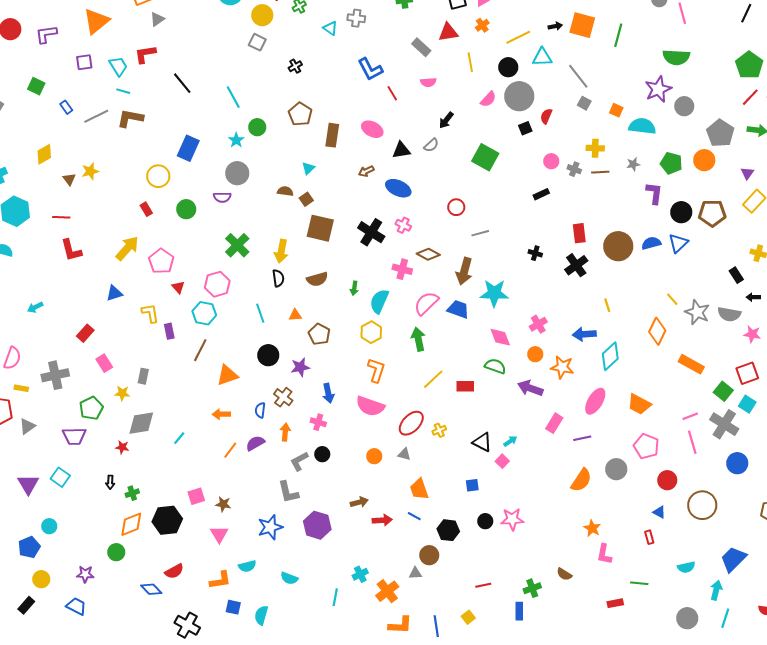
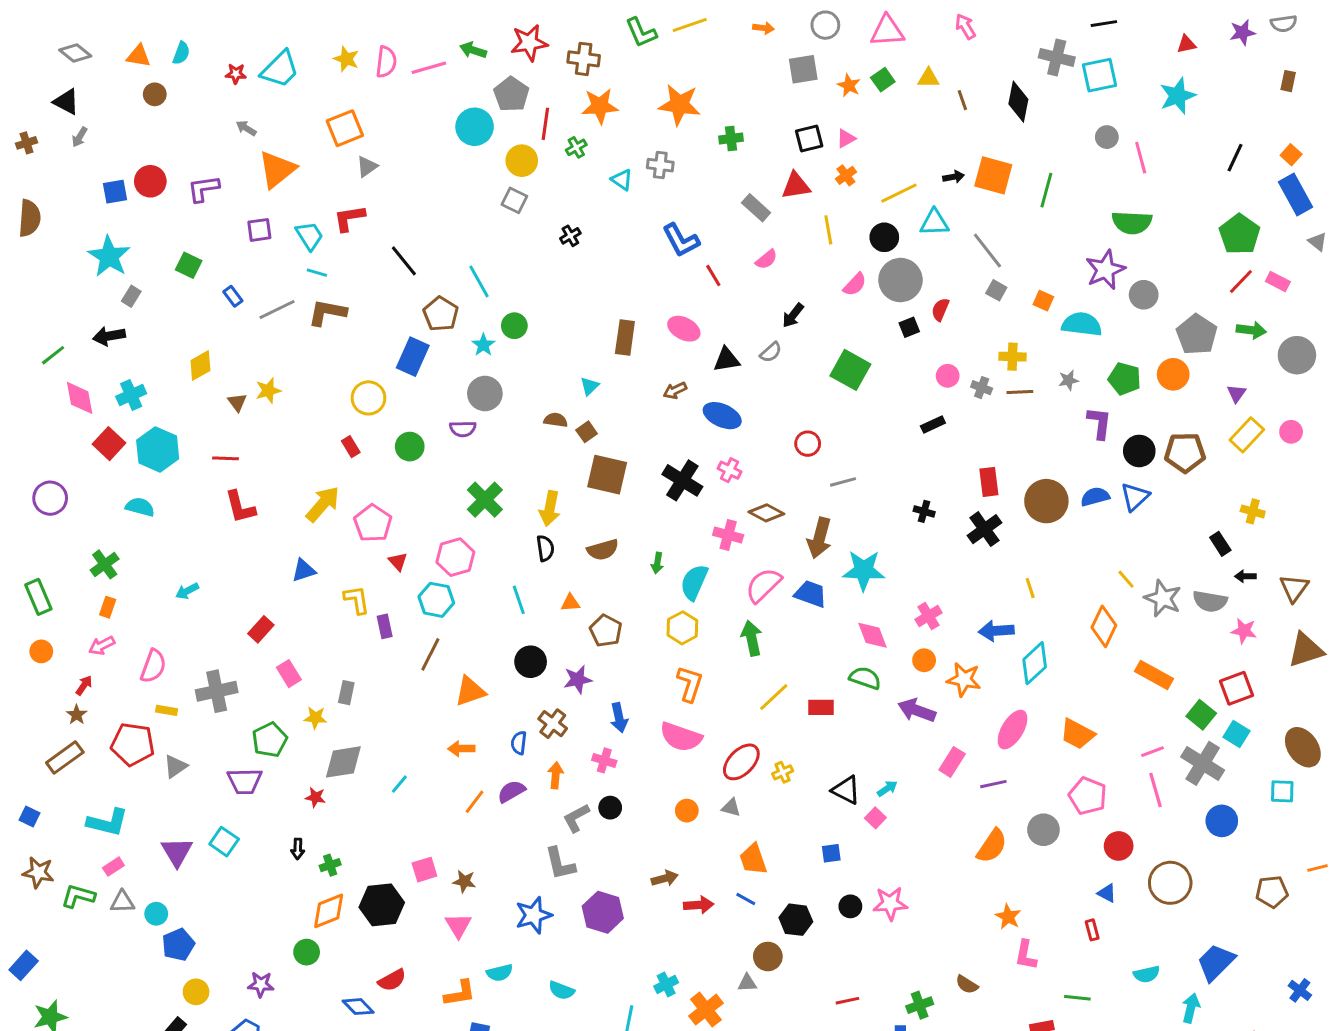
pink semicircle: (428, 82) -> (766, 259), turned -35
brown pentagon: (300, 114) -> (441, 314), moved
cyan circle: (49, 526) -> (156, 914), moved

